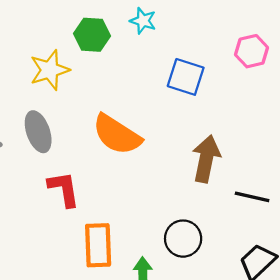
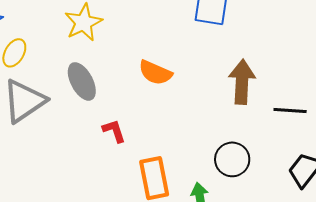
orange semicircle: (117, 135) -> (155, 73), size x0.7
red L-shape: (64, 189) -> (114, 131), size x0.7

